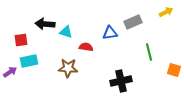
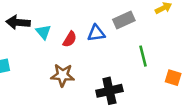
cyan triangle: (66, 32) -> (43, 32), turned 32
red semicircle: (86, 47) -> (70, 39), moved, turned 112
brown star: (68, 68) -> (63, 75), moved

